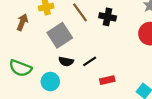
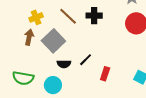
brown arrow: (22, 22) -> (29, 37), moved
red rectangle: (107, 80) -> (105, 74), turned -48

